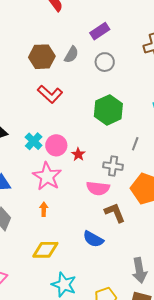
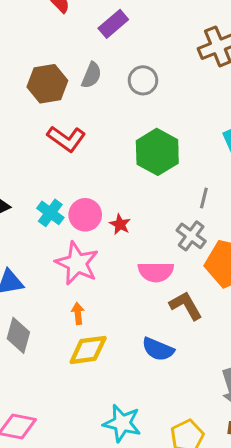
purple rectangle: (100, 31) -> (113, 24), moved
gray cross: (113, 166) -> (191, 236), moved, turned 36
yellow diamond: (45, 250) -> (88, 350), moved

